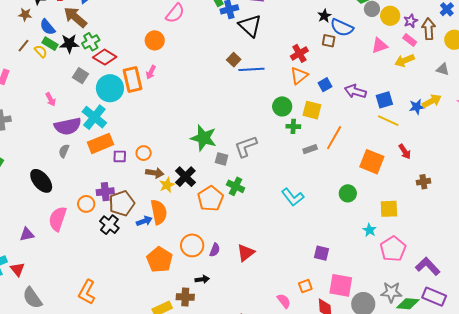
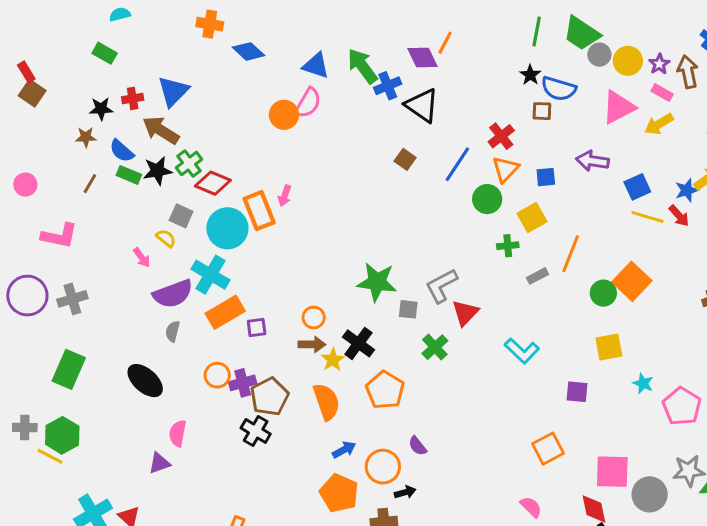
orange circle: (155, 40) -> (284, 115), moved
pink triangle: (380, 46) -> (618, 107), size x1.4
yellow semicircle: (41, 51) -> (166, 238), moved
blue line: (251, 69) -> (457, 164), moved, turned -45
blue square: (325, 85) -> (546, 177), turned 32
purple arrow: (355, 91) -> (592, 161), moved
green circle: (282, 106) -> (487, 199), moved
yellow square: (312, 110) -> (532, 217), turned -36
red arrow: (405, 152) -> (679, 216), moved
orange circle: (144, 153) -> (314, 318), moved
orange square: (372, 162) -> (632, 281), turned 30
green cross: (236, 186) -> (435, 347), turned 30
green circle: (348, 193) -> (603, 293), moved
orange pentagon: (210, 199) -> (385, 390), moved
orange circle: (86, 204) -> (217, 375), moved
yellow square: (389, 209) -> (609, 347), moved
pink semicircle: (58, 219) -> (178, 433), size x0.7
blue arrow: (144, 221) -> (344, 450), moved
purple triangle: (27, 234) -> (159, 463), moved
orange circle: (192, 245) -> (383, 467), moved
purple semicircle: (215, 250) -> (418, 446), turned 128
red triangle: (246, 253) -> (465, 313), moved
purple square: (321, 253) -> (577, 392), moved
orange pentagon: (160, 260) -> (339, 493), moved
orange square: (305, 286) -> (548, 449), moved, size x1.5

